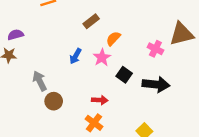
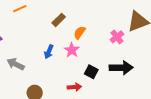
pink cross: (155, 49) -> (117, 37), turned 32
black square: (124, 75) -> (91, 72), moved
gray arrow: (40, 81) -> (16, 64), moved, turned -30

